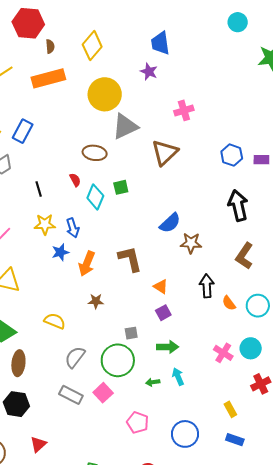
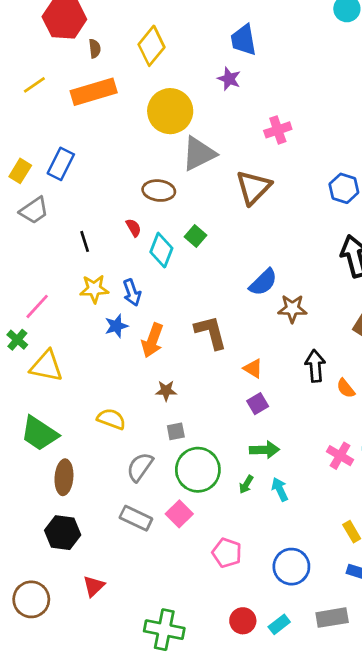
green square: (121, 187) -> (195, 236), turned -35
gray square: (131, 333) -> (176, 431), moved
green arrow: (153, 382) -> (246, 484), moved, turned -48

